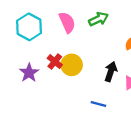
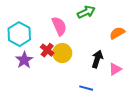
pink semicircle: (67, 22) -> (59, 26), moved
cyan hexagon: (29, 27) -> (19, 34), moved

